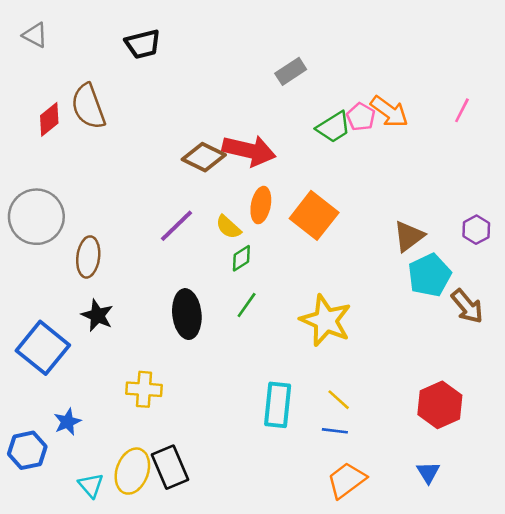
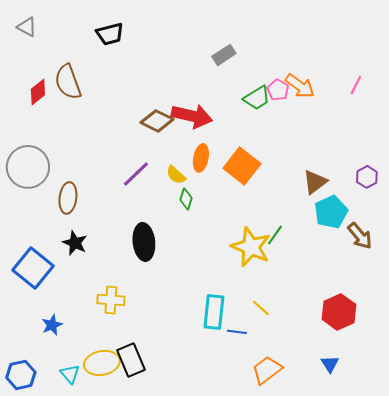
green diamond: (241, 258) -> (186, 199), turned -40
green line: (247, 305) -> (275, 235), moved
blue line: (335, 431) -> (237, 332), moved
blue hexagon: (27, 450) -> (21, 375), moved
yellow ellipse: (132, 471) -> (102, 363), turned 60

